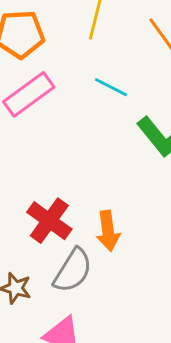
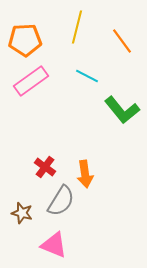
red cross: (49, 221) -> (45, 167), size x0.7

